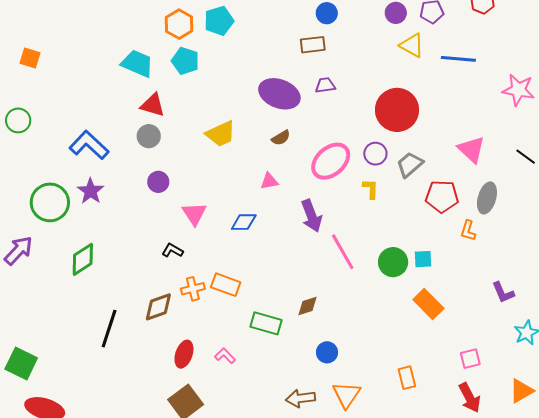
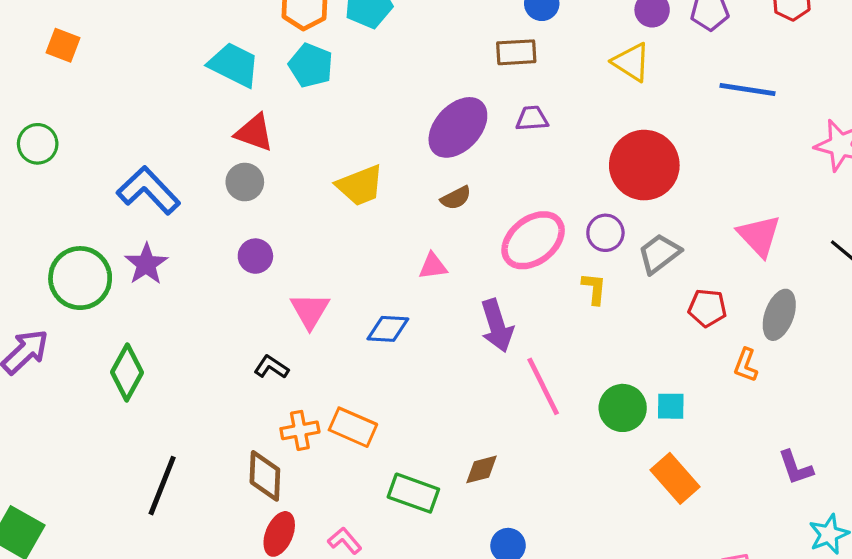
yellow triangle: (412, 45) -> (631, 62), moved
purple ellipse: (279, 94) -> (458, 127), turned -72
red pentagon: (442, 196) -> (707, 308), size x0.7
green diamond: (83, 259) -> (127, 372), turned -32
brown diamond: (158, 307) -> (265, 476), moved, turned -72

